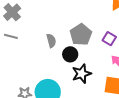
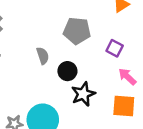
gray pentagon: (81, 35) -> (77, 31), moved, turned -30

